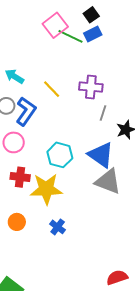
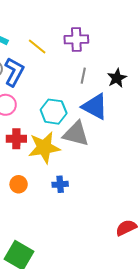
gray line: (103, 113) -> (83, 76), moved
gray triangle: (108, 182) -> (76, 134), moved
blue cross: (58, 227) -> (60, 184), turned -35

